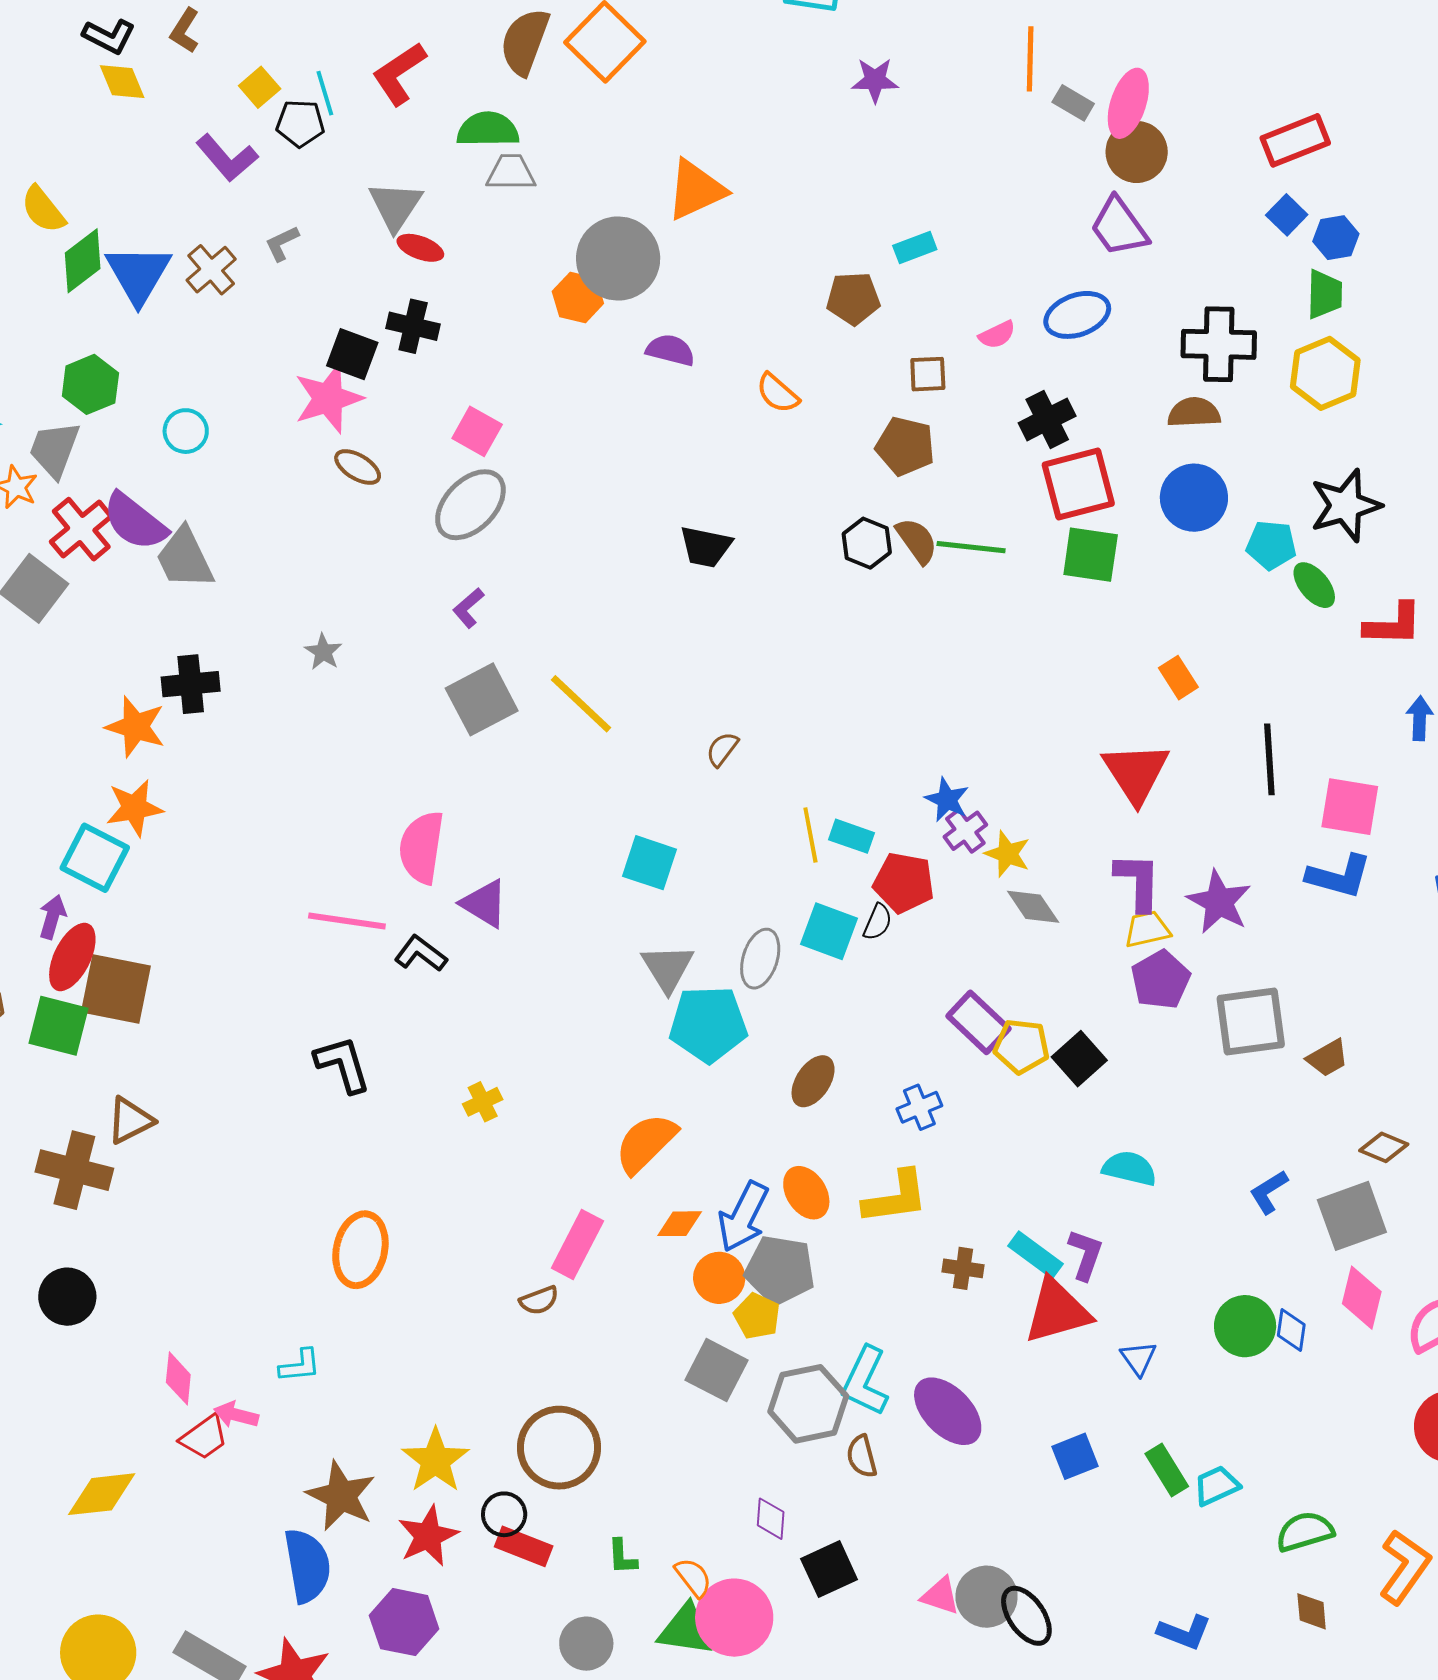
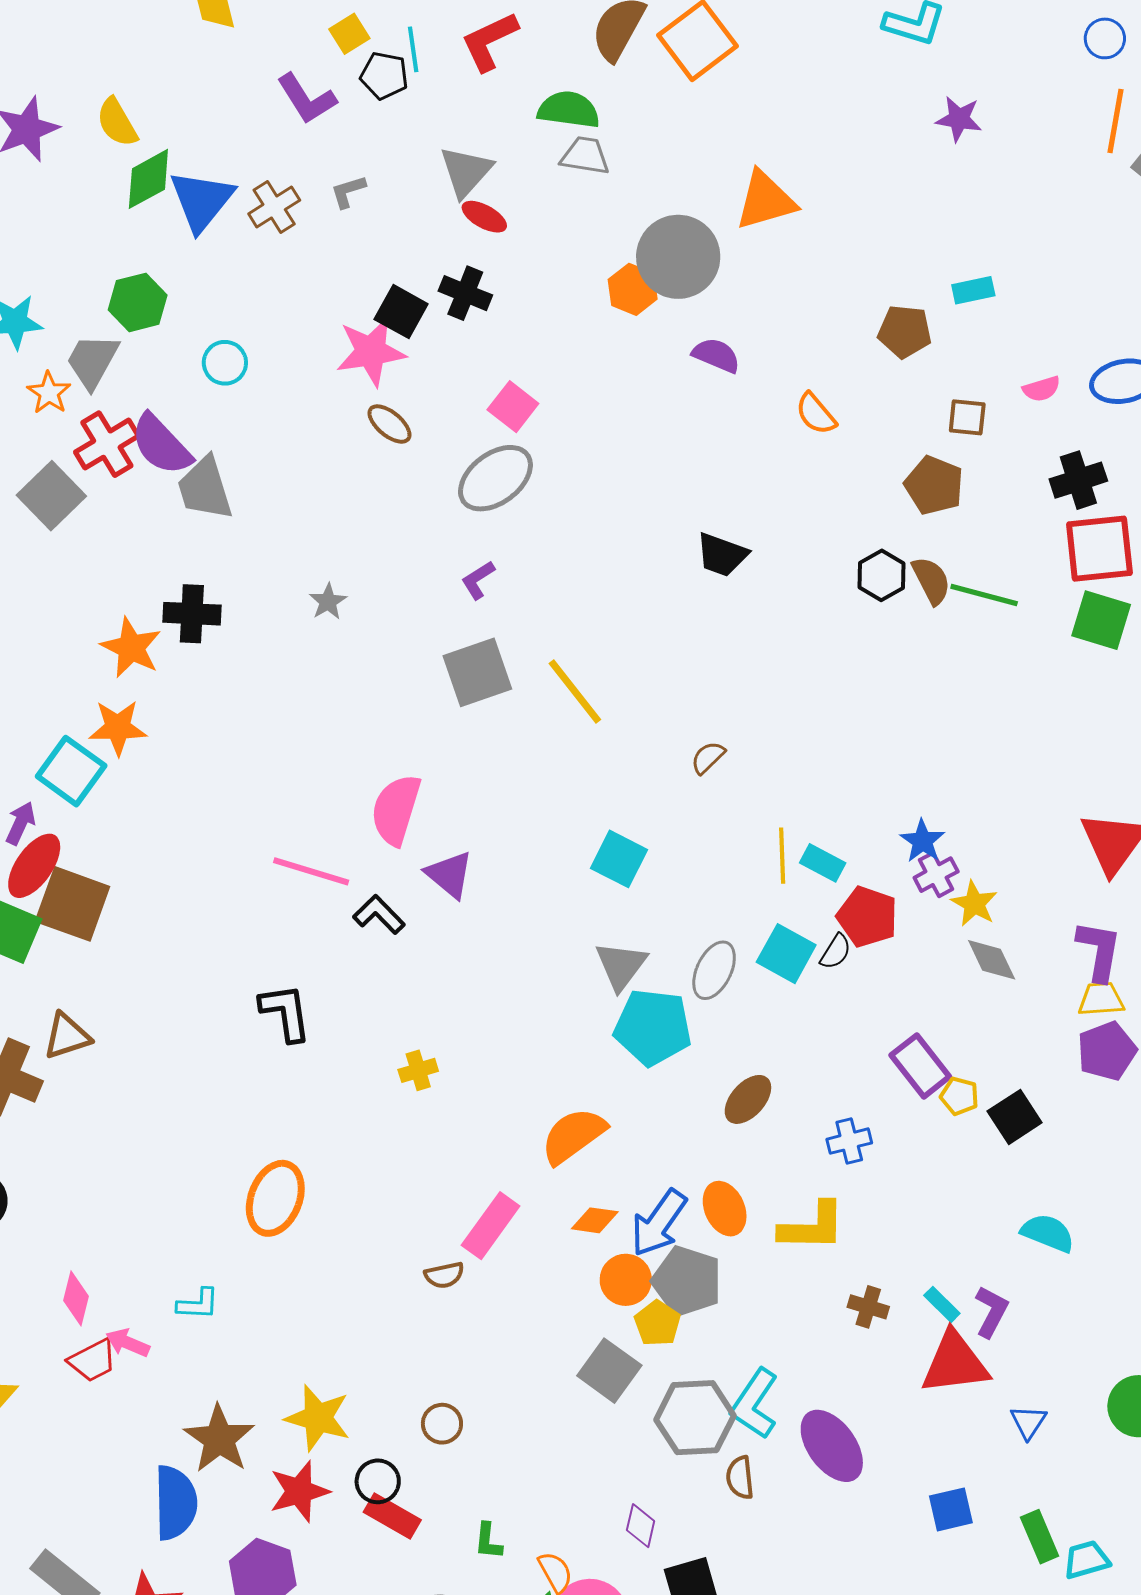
yellow pentagon: (1022, 1046) -> (959, 1096), size x0.7
cyan rectangle: (1035, 1255) -> (942, 1304), size x0.7
brown circle: (559, 1448) -> (442, 1424), size x0.5
yellow star: (435, 1460) -> (318, 1418), turned -30

